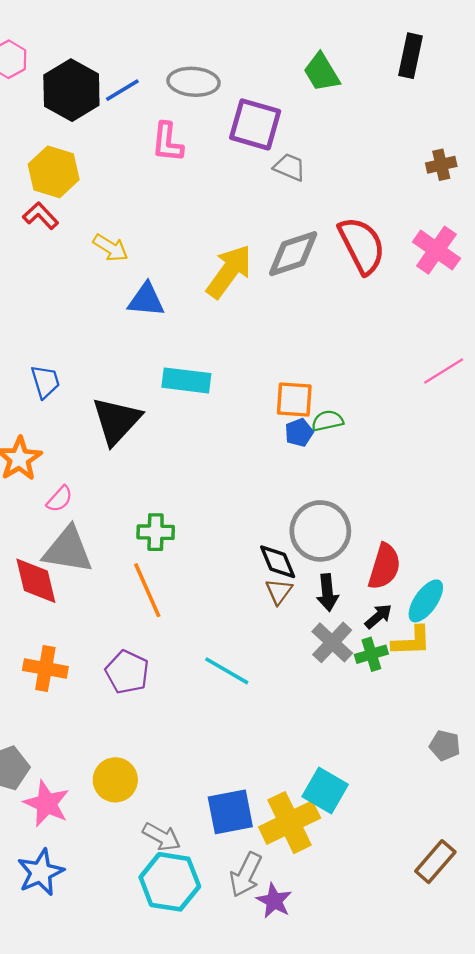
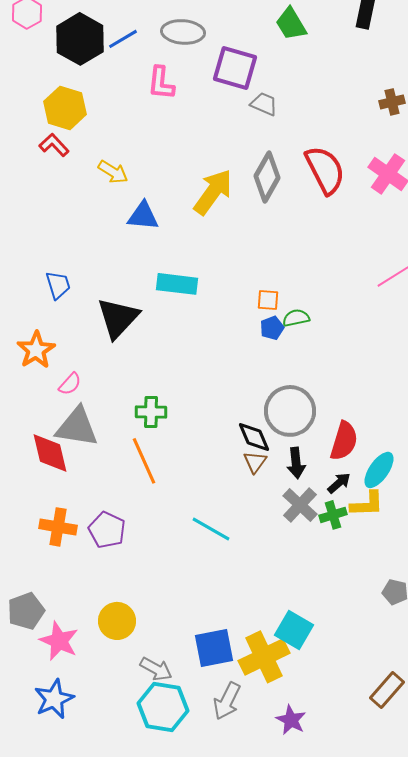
gray diamond: (293, 254) -> (267, 177), turned -42
orange square: (294, 399) -> (268, 300), size x0.7
purple pentagon: (127, 672) -> (107, 530), moved
purple star: (274, 901) -> (291, 720), moved

